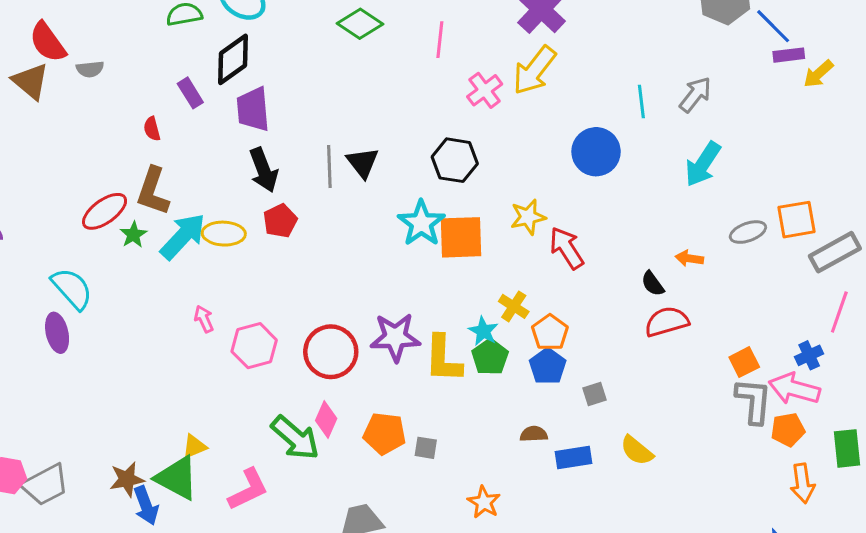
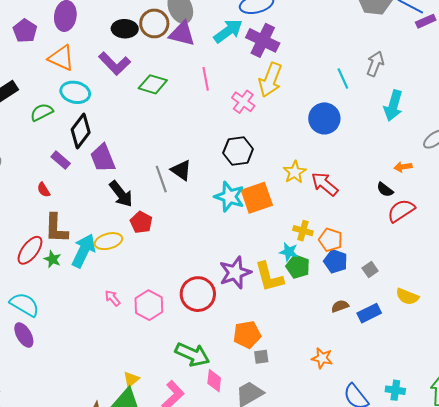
pink diamond: (326, 419) -> (214, 381), moved
gray square: (426, 448) -> (261, 357), moved

